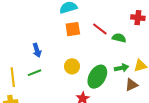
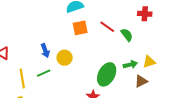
green semicircle: (119, 38) -> (127, 35), turned 40
yellow circle: (72, 66) -> (65, 58), moved

